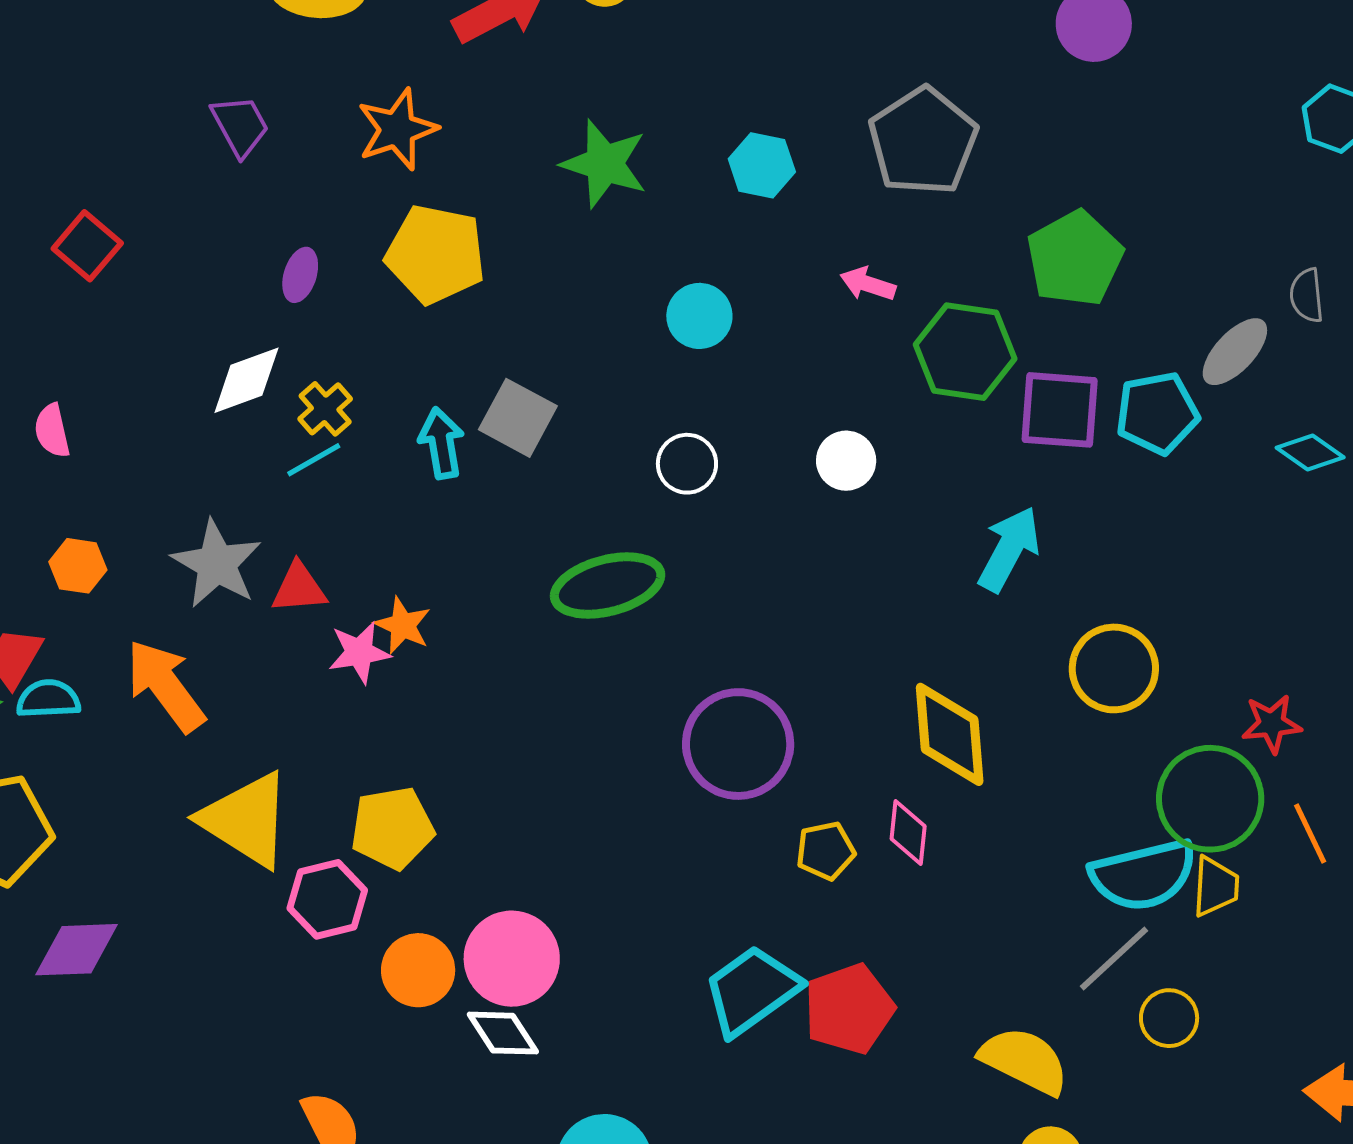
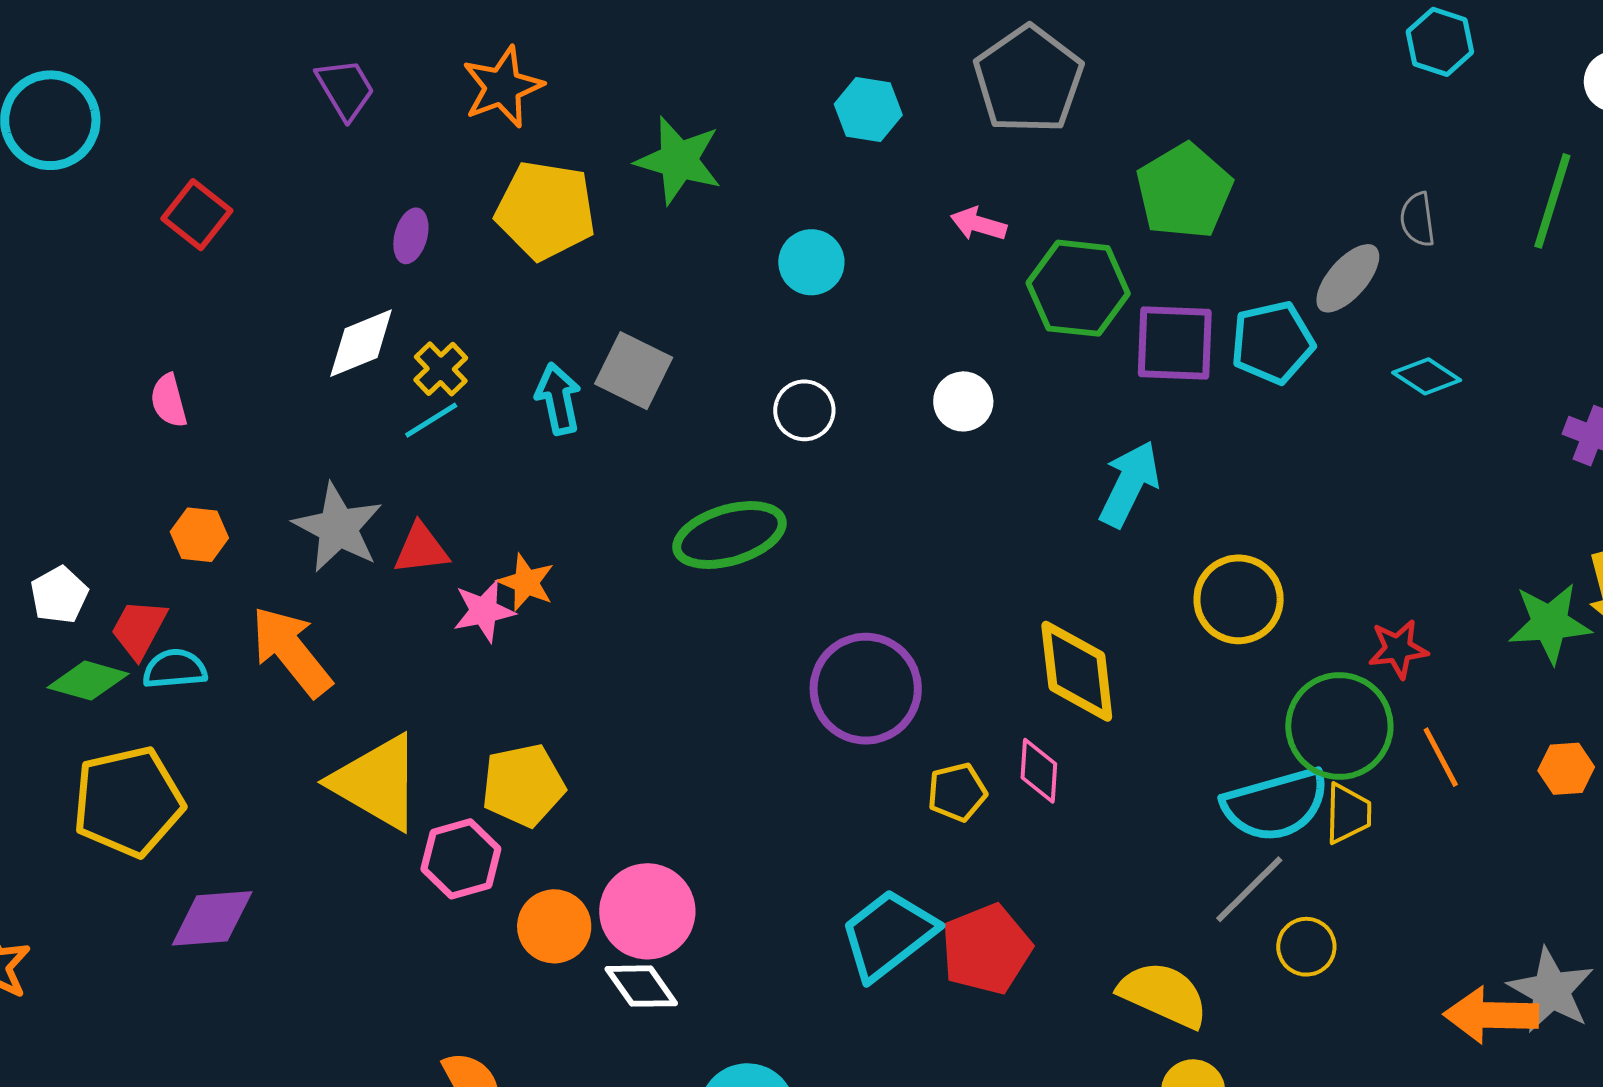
green star: (604, 164) -> (679, 160), moved

